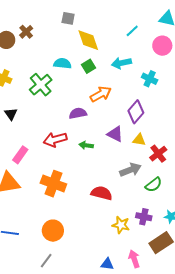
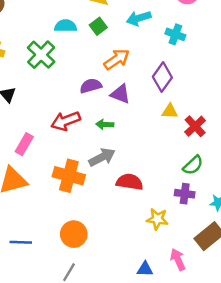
purple triangle: (115, 134) -> (120, 94), moved
gray arrow: (130, 170) -> (102, 157), moved
purple cross: (144, 217) -> (185, 194), moved

